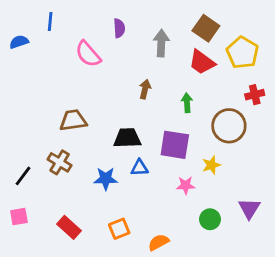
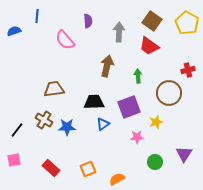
yellow pentagon: (243, 53) -> (187, 23), moved
brown arrow: (145, 89) -> (107, 66), size x1.5
purple square: (175, 145) -> (129, 107), turned -30
blue triangle: (140, 168) -> (103, 124), turned -32
blue star: (106, 179) -> (67, 127), moved

